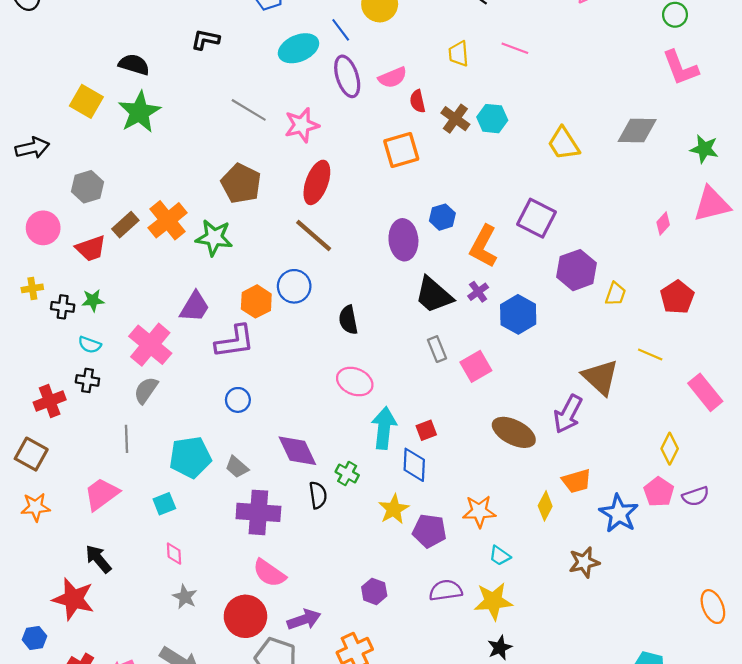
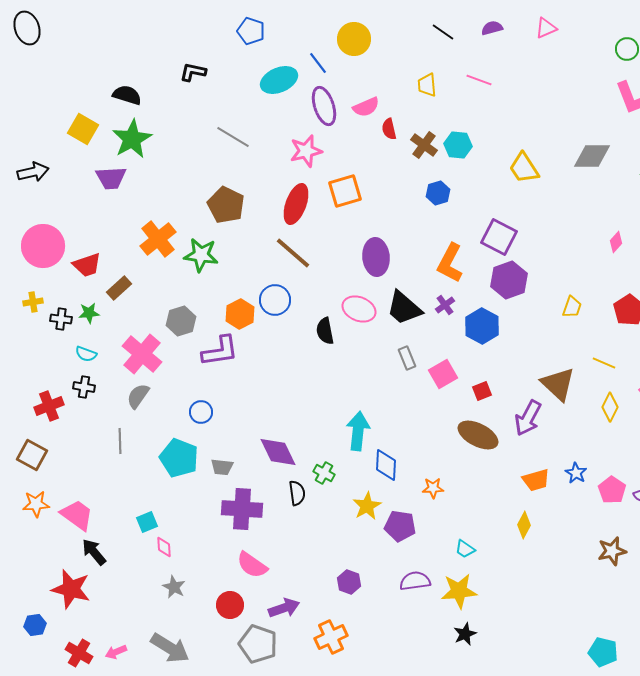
pink star: (302, 125) -> (306, 151), moved
orange square: (401, 150) -> (345, 191), moved
gray hexagon: (87, 187) -> (181, 321), moved
blue hexagon: (442, 217) -> (438, 193), moved
brown rectangle: (125, 225) -> (119, 288), moved
pink circle: (43, 228) -> (43, 246), size x1.4
purple hexagon: (577, 270) -> (509, 280), moved
purple trapezoid: (195, 307) -> (111, 178), moved, turned 56
pink ellipse: (355, 382) -> (359, 309), moved
blue circle: (238, 400) -> (201, 412), moved
red square: (426, 430) -> (482, 391), moved
yellow diamond: (670, 449) -> (610, 407), moved
cyan pentagon: (190, 457) -> (179, 458), turned 30
gray trapezoid: (237, 467) -> (222, 467), turned -35
pink trapezoid: (102, 494) -> (77, 515), moved, turned 72
cyan square: (164, 504) -> (147, 522), moved
yellow diamond: (545, 506) -> (524, 525), moved
orange star: (479, 511) -> (433, 488), moved, size x0.7
blue star: (619, 514) -> (576, 473), moved, size x0.6
brown star: (584, 562) -> (612, 551), moved
red circle: (245, 616) -> (230, 605), size x0.7

